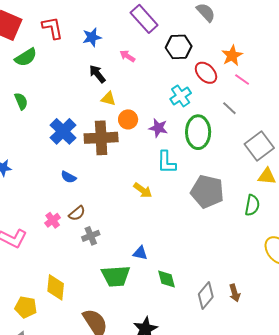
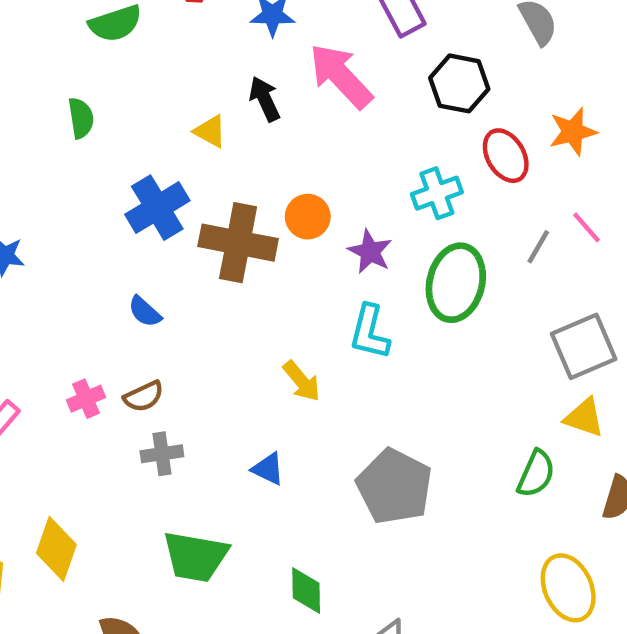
pink arrow: (127, 56) -> (341, 76), size x2.0
pink line: (242, 79) -> (586, 227), moved
yellow triangle: (108, 99) -> (210, 131), moved
gray line: (229, 108) -> (538, 247), turned 63
gray pentagon: (207, 191) -> (394, 486), moved
blue triangle: (140, 253) -> (268, 469), moved

